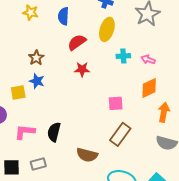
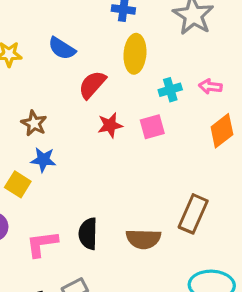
blue semicircle: (63, 16) -> (62, 48), turned -48
yellow square: (18, 93) -> (18, 184), turned -35
pink square: (116, 103) -> (152, 127), moved
brown semicircle: (87, 155) -> (143, 239), moved

